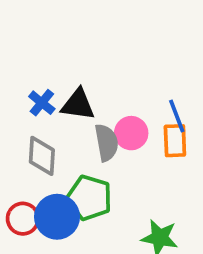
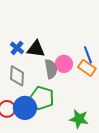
orange rectangle: (175, 141) -> (87, 68), turned -54

